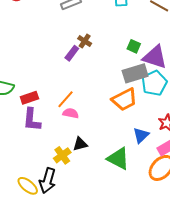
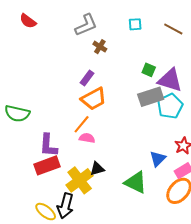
brown cross: (85, 41) -> (100, 47), moved
red rectangle: (29, 98) -> (47, 165), moved, size x1.4
orange trapezoid: (124, 99) -> (94, 99), moved
yellow cross: (62, 155) -> (80, 180), size x1.5

